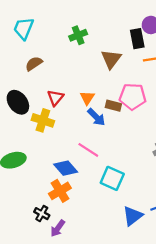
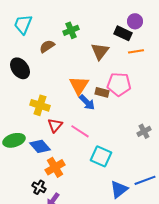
black rectangle: (137, 39) -> (123, 33), turned -54
brown semicircle: (34, 64) -> (47, 46), moved
red triangle: (55, 98) -> (55, 125), moved
orange triangle: (87, 98) -> (79, 85), size x1.5
black ellipse: (18, 102) -> (20, 68), moved
blue diamond: (66, 168) -> (40, 146), moved

